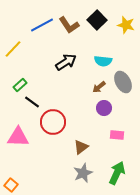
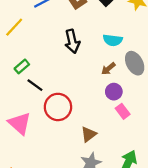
black arrow: (66, 62) -> (72, 41), turned 110
pink rectangle: (117, 135) -> (123, 111), moved, turned 48
pink triangle: (18, 137) -> (20, 123), turned 40

